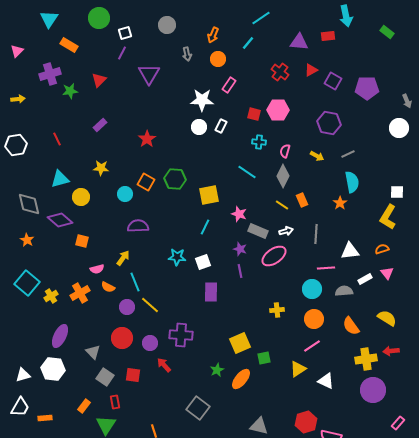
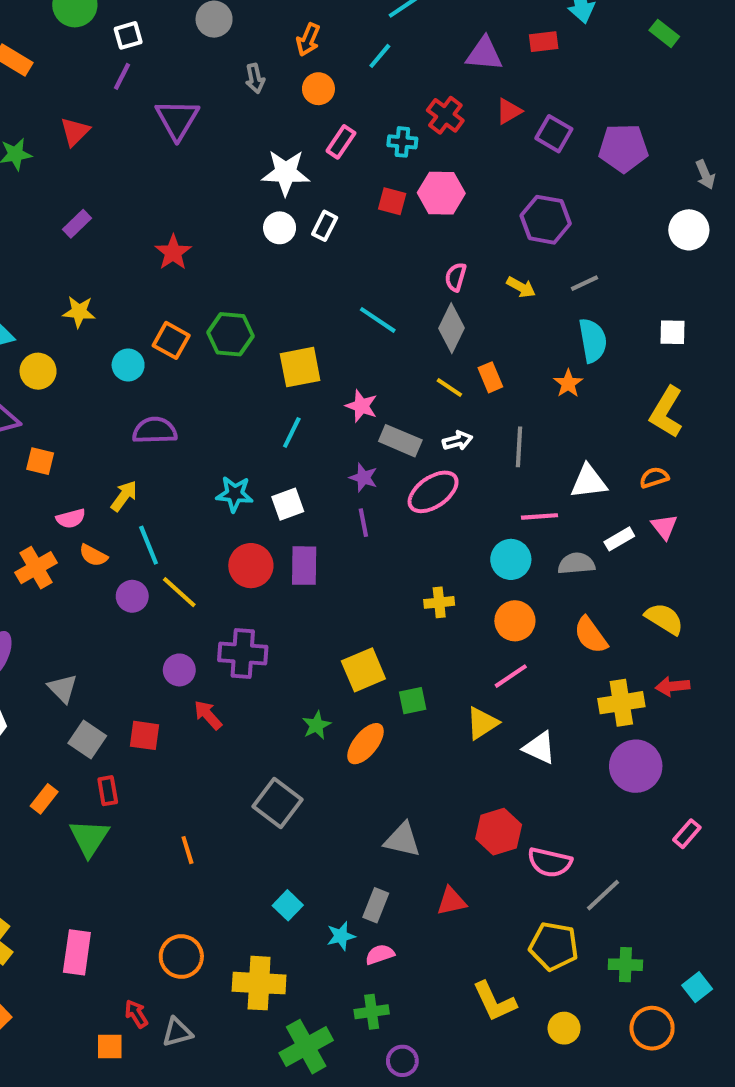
cyan cross: (259, 142) -> (402, 142), moved
white square: (397, 192) -> (673, 332), moved
red circle: (122, 338) -> (251, 566), moved

